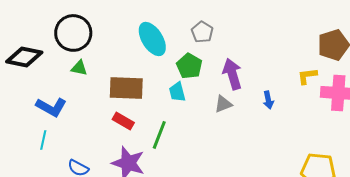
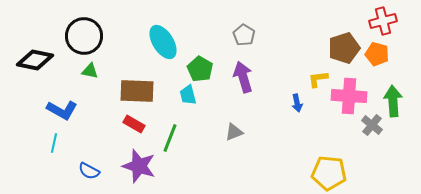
gray pentagon: (202, 32) -> (244, 35), moved
blue arrow: (268, 100) -> (297, 103), moved
gray triangle: (223, 104) -> (234, 132), moved

